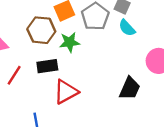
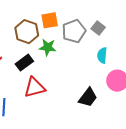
cyan semicircle: (127, 28) -> (102, 55), moved, turned 35
black rectangle: (47, 66) -> (24, 63), turned -42

